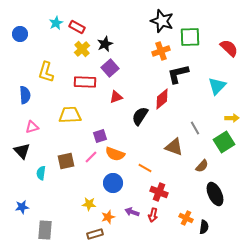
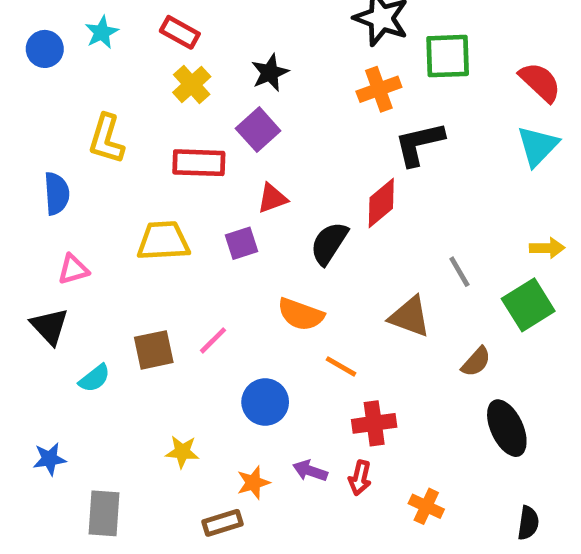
cyan star: (56, 23) -> (102, 32), moved
black star: (105, 44) -> (270, 73), moved
cyan triangle: (217, 86) -> (538, 146), moved
purple square: (100, 136) -> (241, 243), moved
orange semicircle: (115, 154) -> (301, 314), moved
cyan semicircle: (41, 173) -> (95, 378), turned -136
red cross: (159, 192) -> (374, 423), turned -30
yellow star: (89, 204) -> (182, 452), moved
orange cross: (186, 218) -> (426, 506), moved
black semicircle: (204, 227) -> (528, 523), moved

